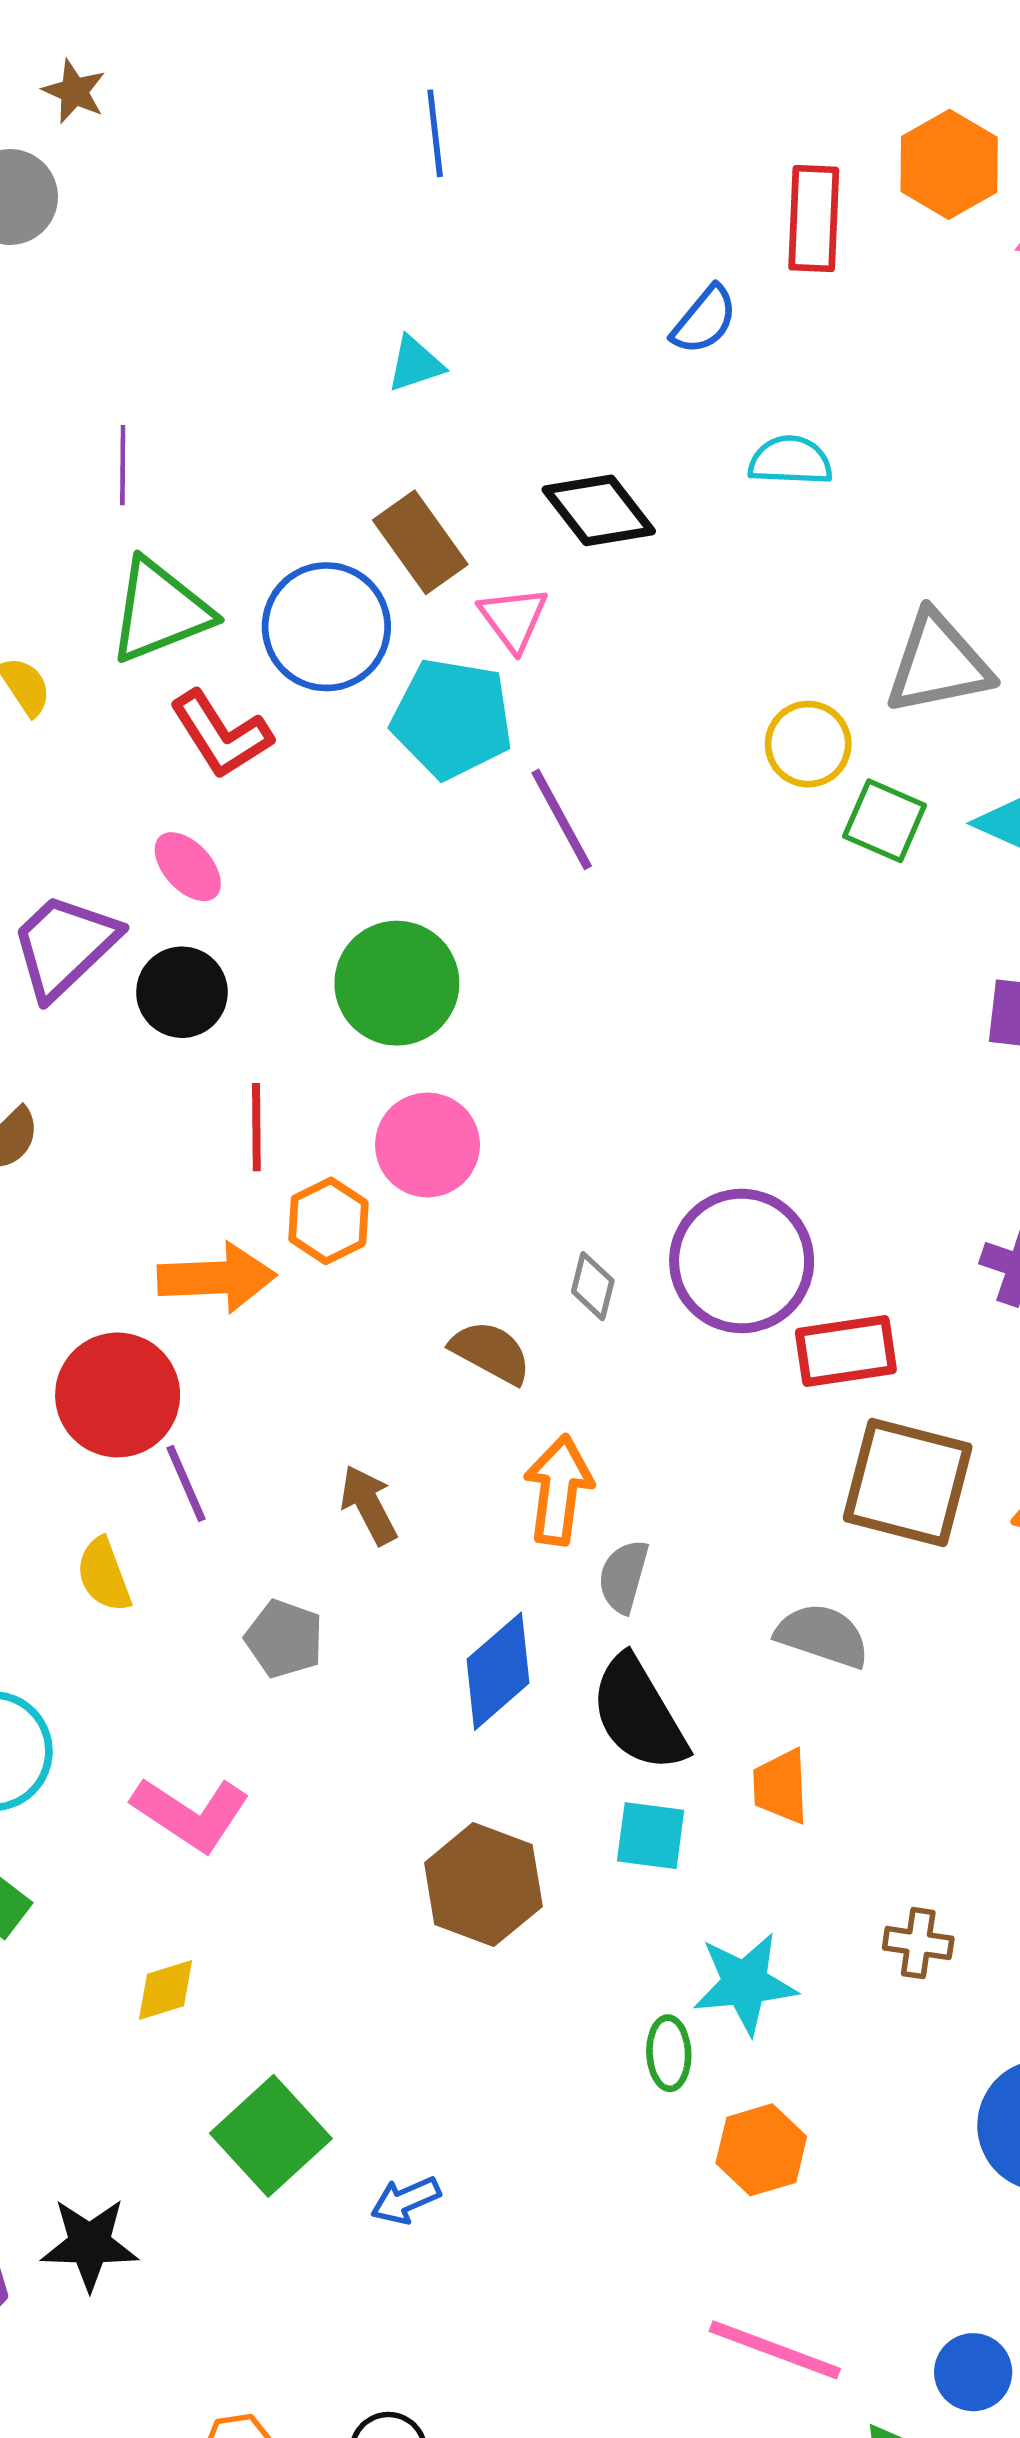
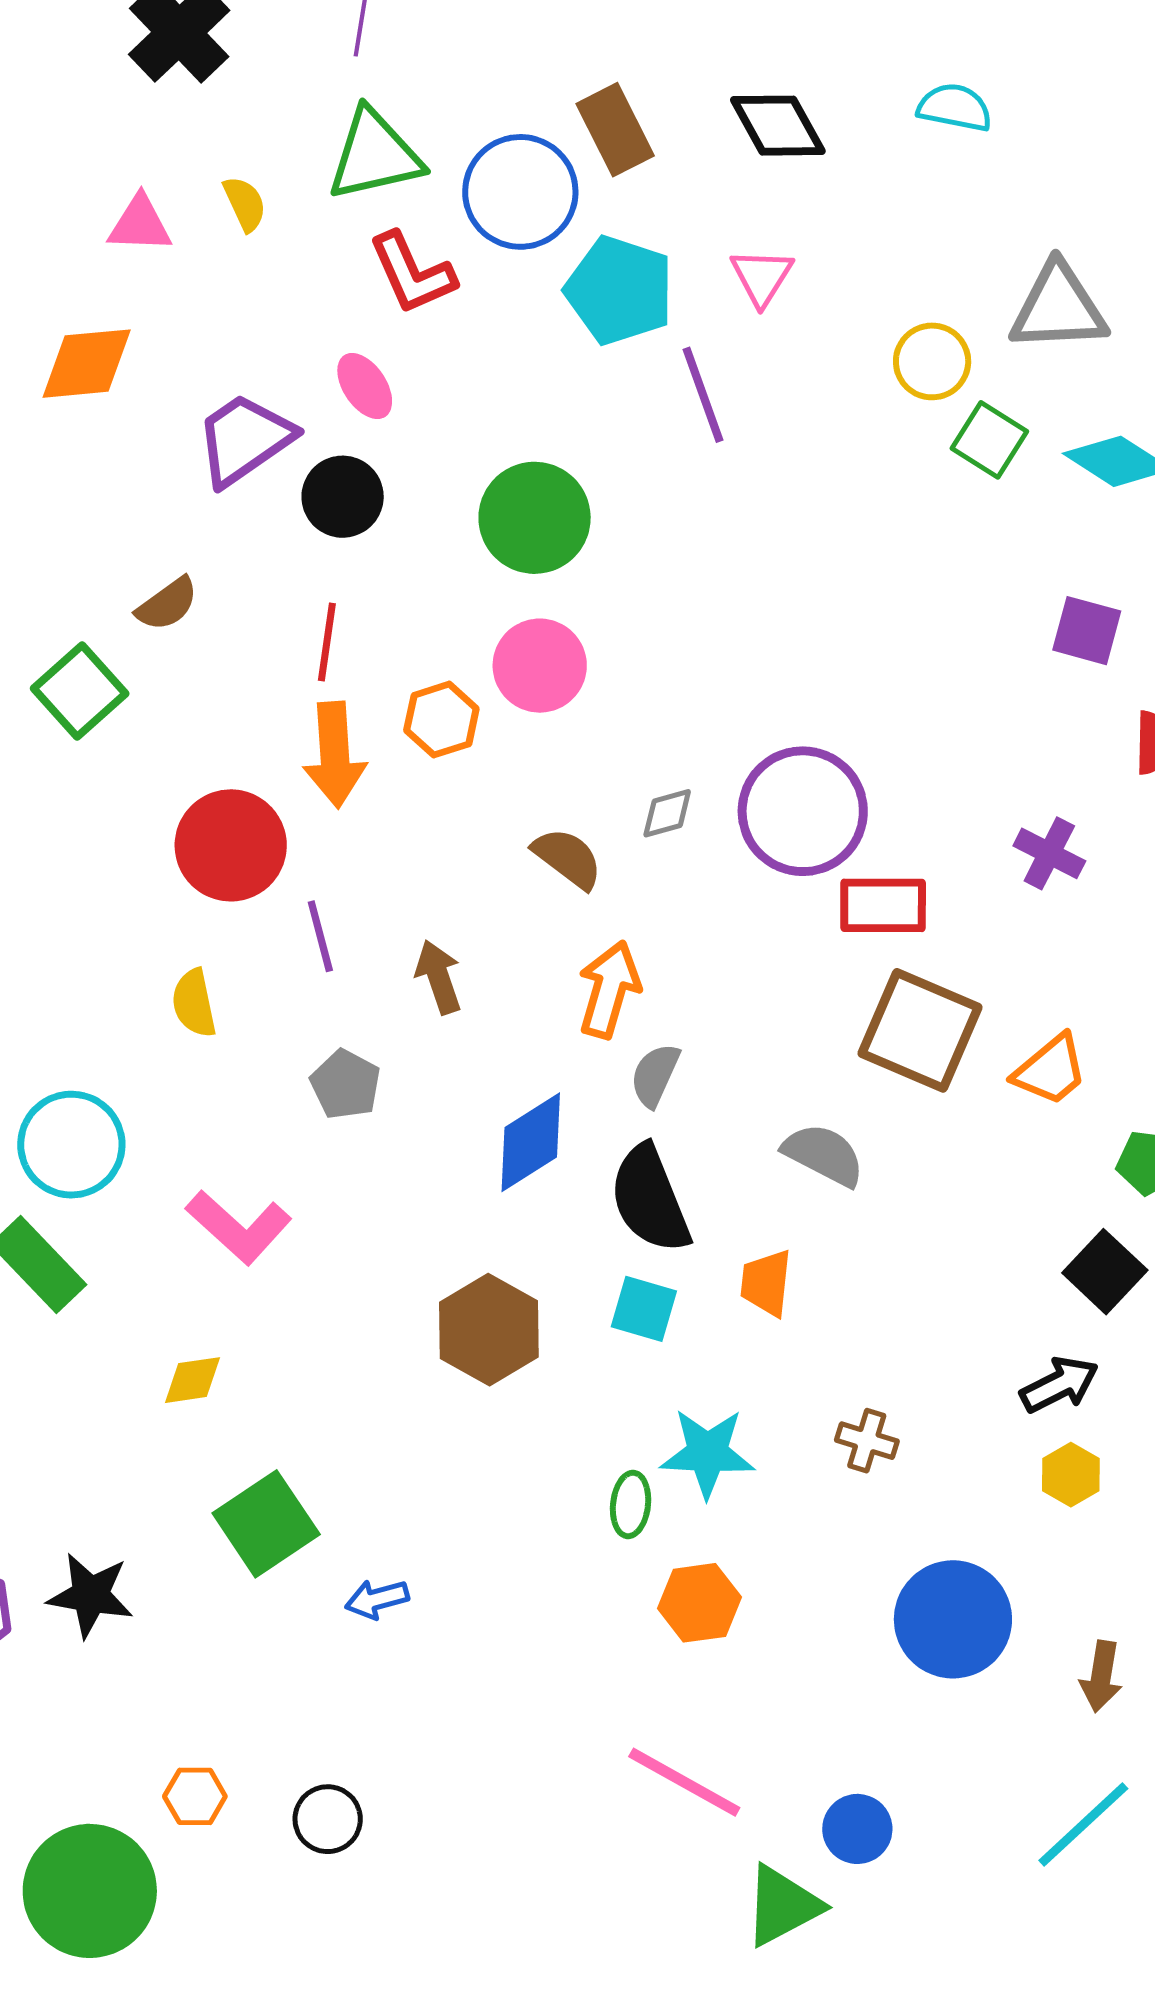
pink triangle: (513, 619) -> (762, 277), moved
red line: (256, 1127) -> (327, 642), moved
orange arrow: (217, 1278) -> (335, 755), turned 80
gray diamond: (593, 1286) -> (667, 813), turned 52
purple line: (186, 1483) -> (320, 936), moved

